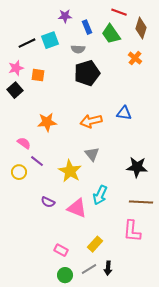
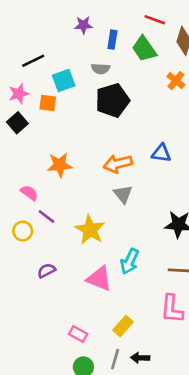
blue rectangle: (87, 27) -> (112, 40), turned 32
cyan square: (50, 40) -> (64, 81), moved
gray triangle: (92, 154) -> (123, 194), moved
purple semicircle: (48, 202) -> (46, 271), moved, turned 128
black arrow: (108, 268) -> (140, 358), turned 88
gray line: (89, 269) -> (115, 359), turned -42

